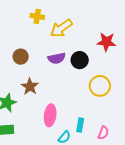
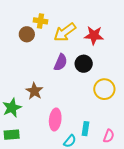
red star: (106, 42) -> (94, 35), moved
brown circle: (21, 57) -> (27, 34), moved
purple semicircle: (57, 58) -> (61, 62), turned -54

